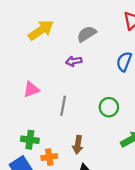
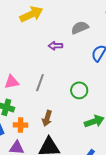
gray semicircle: (87, 34) -> (80, 28), moved
pink triangle: (31, 89) -> (12, 82), moved

